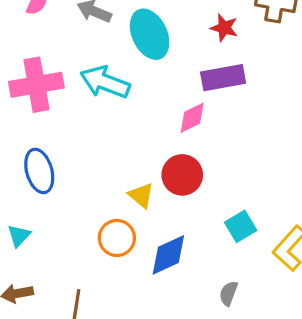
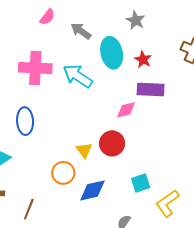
red star: (224, 28) -> (143, 59), moved

